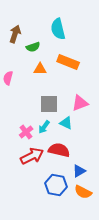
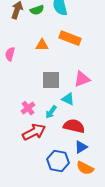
green semicircle: (33, 47) -> (37, 10), moved
cyan arrow: (44, 127) -> (51, 112), moved
red semicircle: (59, 150) -> (74, 126), moved

